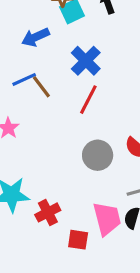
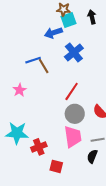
blue arrow: (35, 37) -> (53, 33), moved
red line: (88, 100) -> (72, 91), moved
pink trapezoid: (107, 219) -> (73, 137), moved

